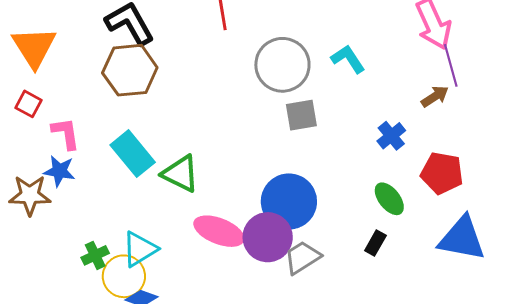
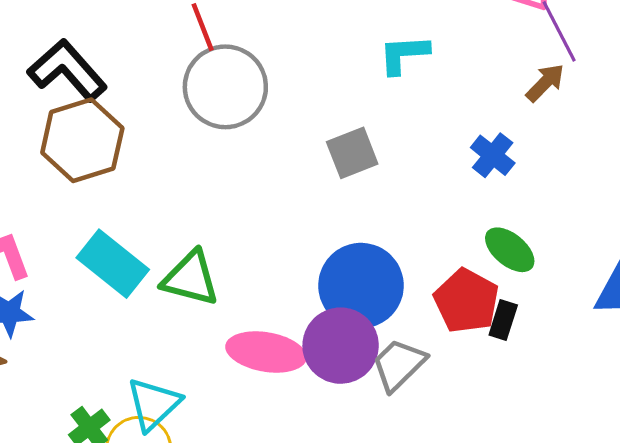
cyan L-shape: (348, 59) -> (404, 54), turned -48
gray circle: (282, 65) -> (225, 87), moved
red pentagon: (442, 173) -> (466, 301), moved, turned 30

